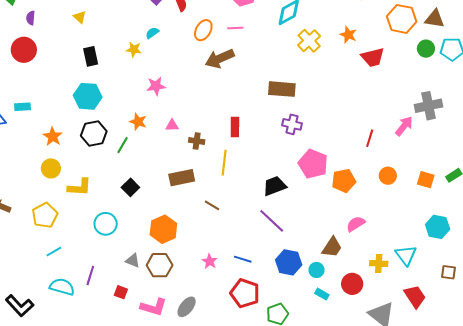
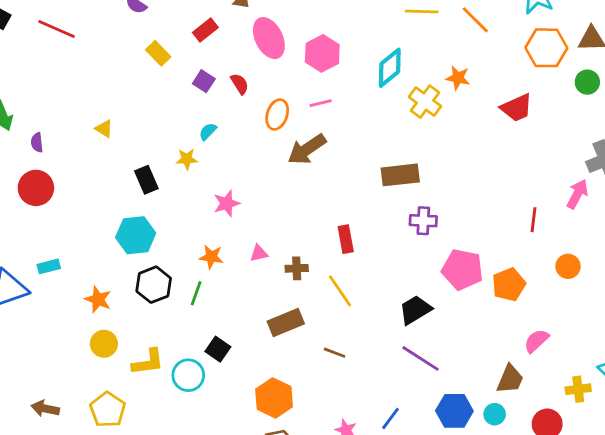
orange star: (348, 35) -> (458, 78), moved
black rectangle: (91, 56) -> (146, 180), moved
yellow line: (224, 163) -> (340, 291), turned -30
cyan circle: (106, 224) -> (188, 375), moved
blue line: (243, 259) -> (391, 418), turned -60

